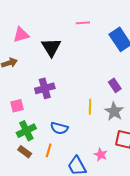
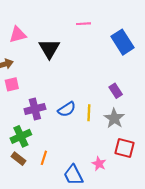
purple cross: (45, 88) -> (35, 109), moved
pink square: (17, 106) -> (12, 84), moved
blue semicircle: (59, 128) -> (67, 109), moved, turned -48

